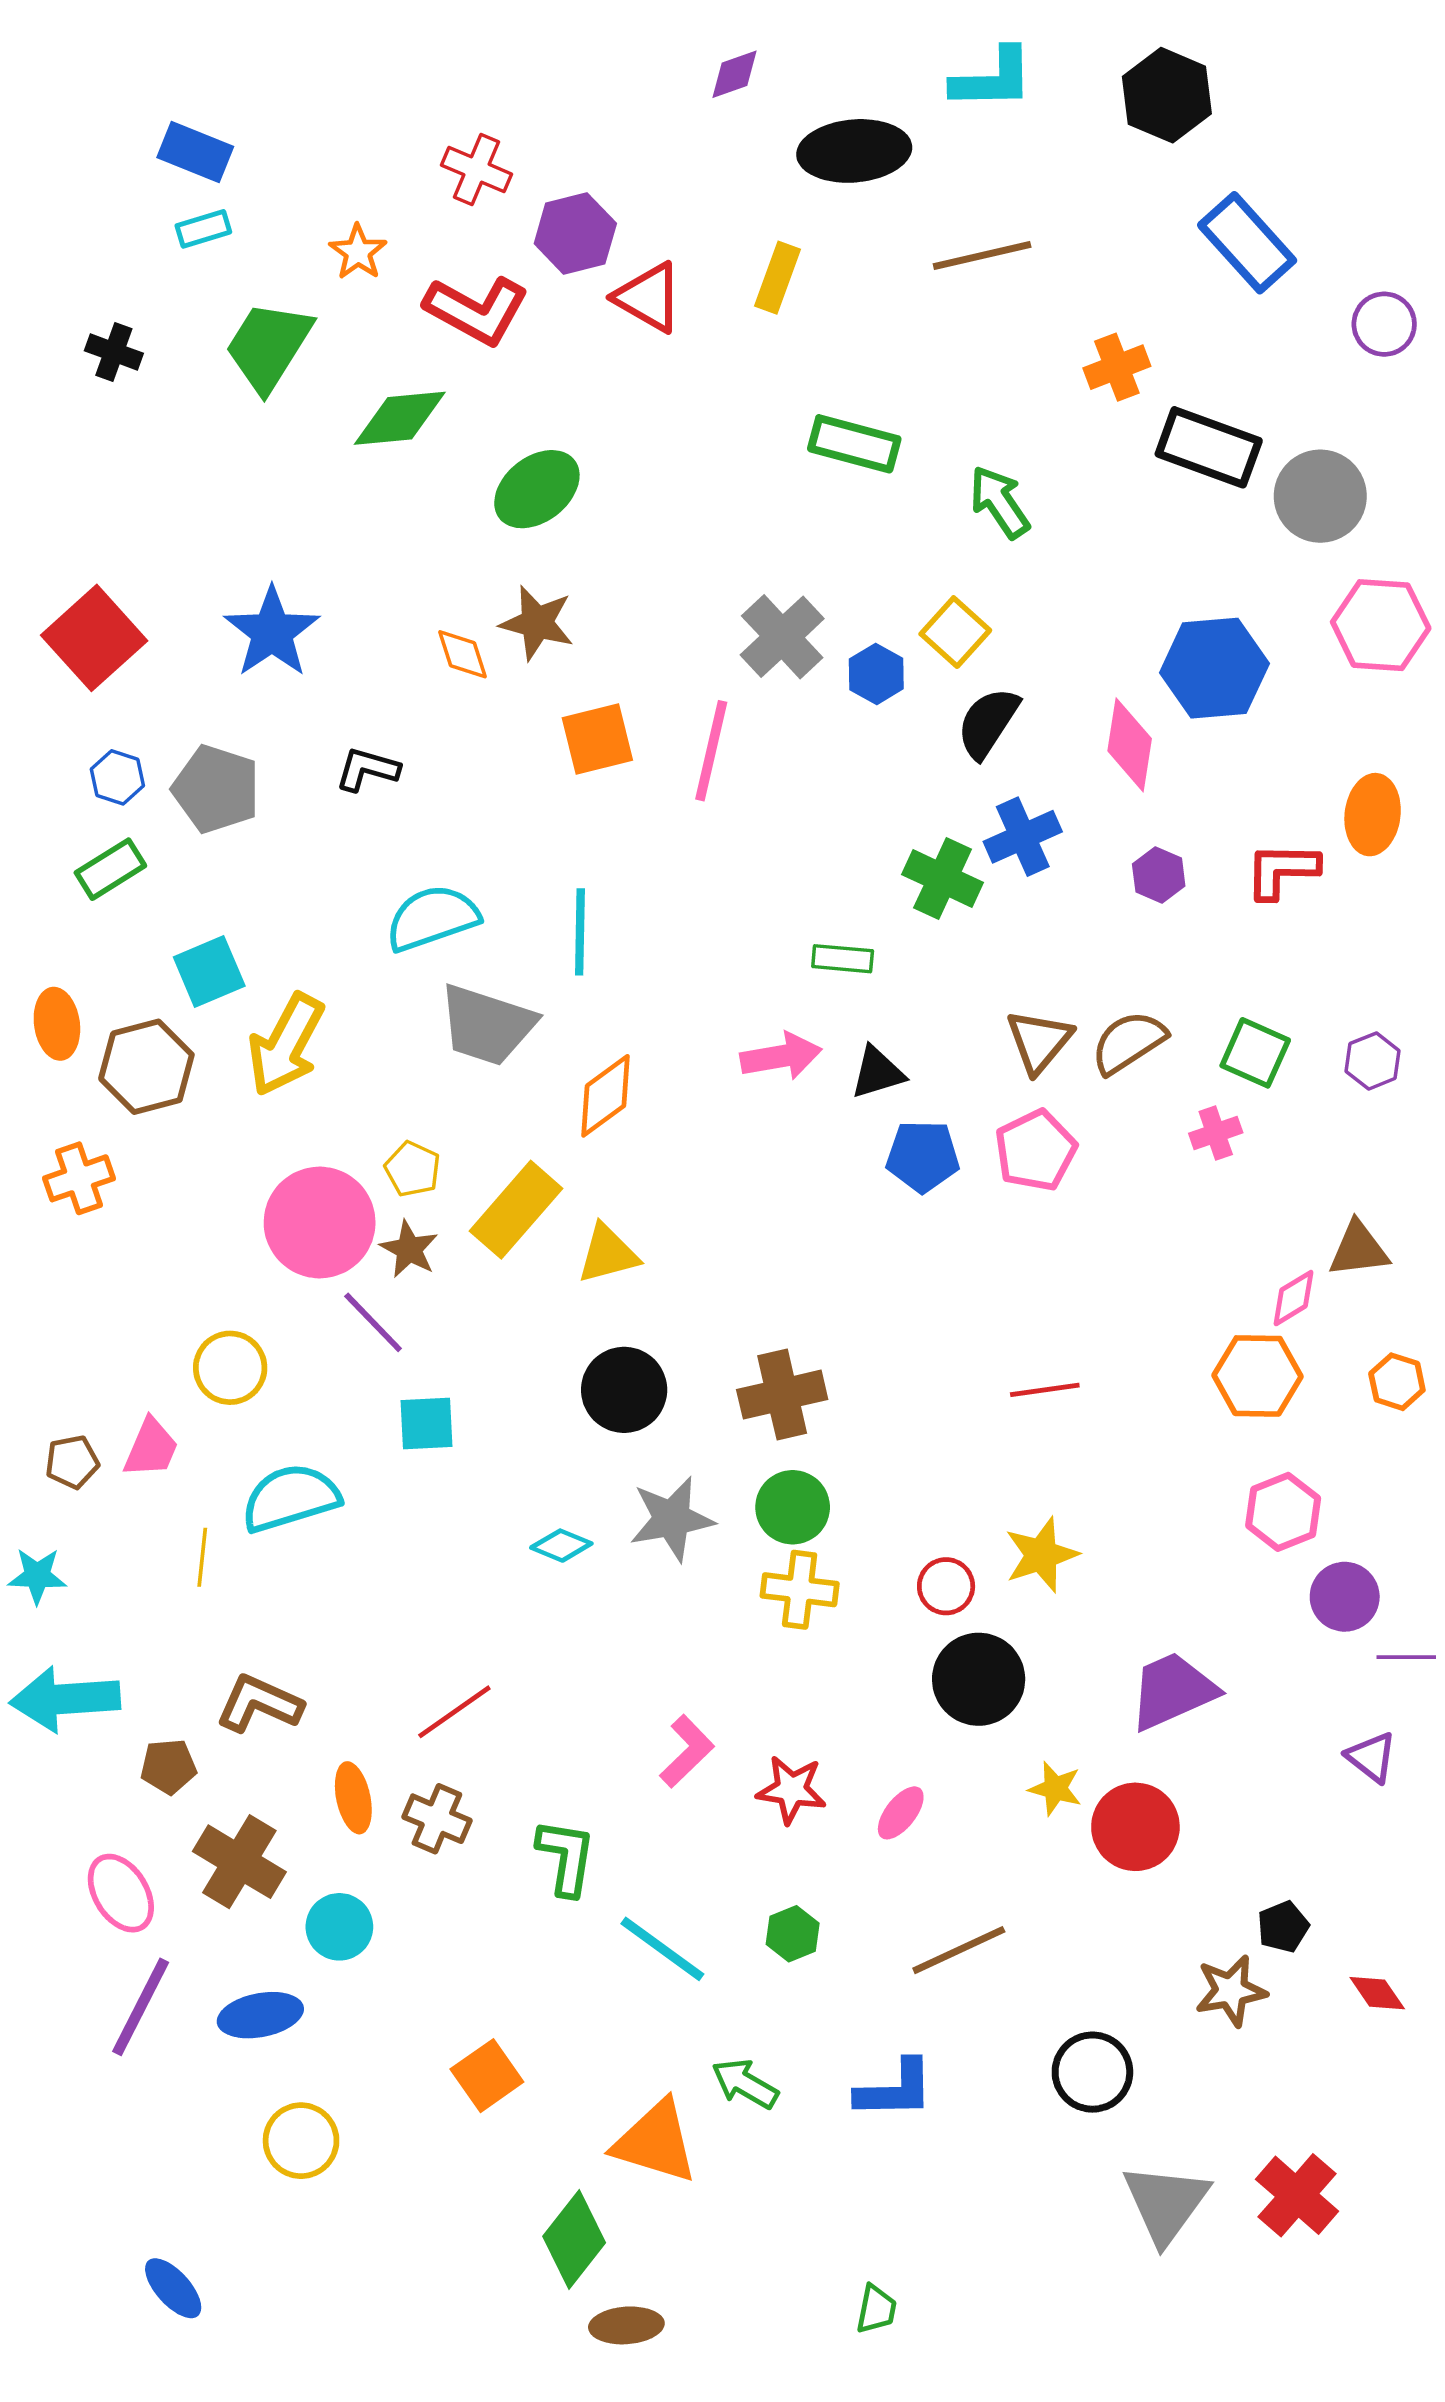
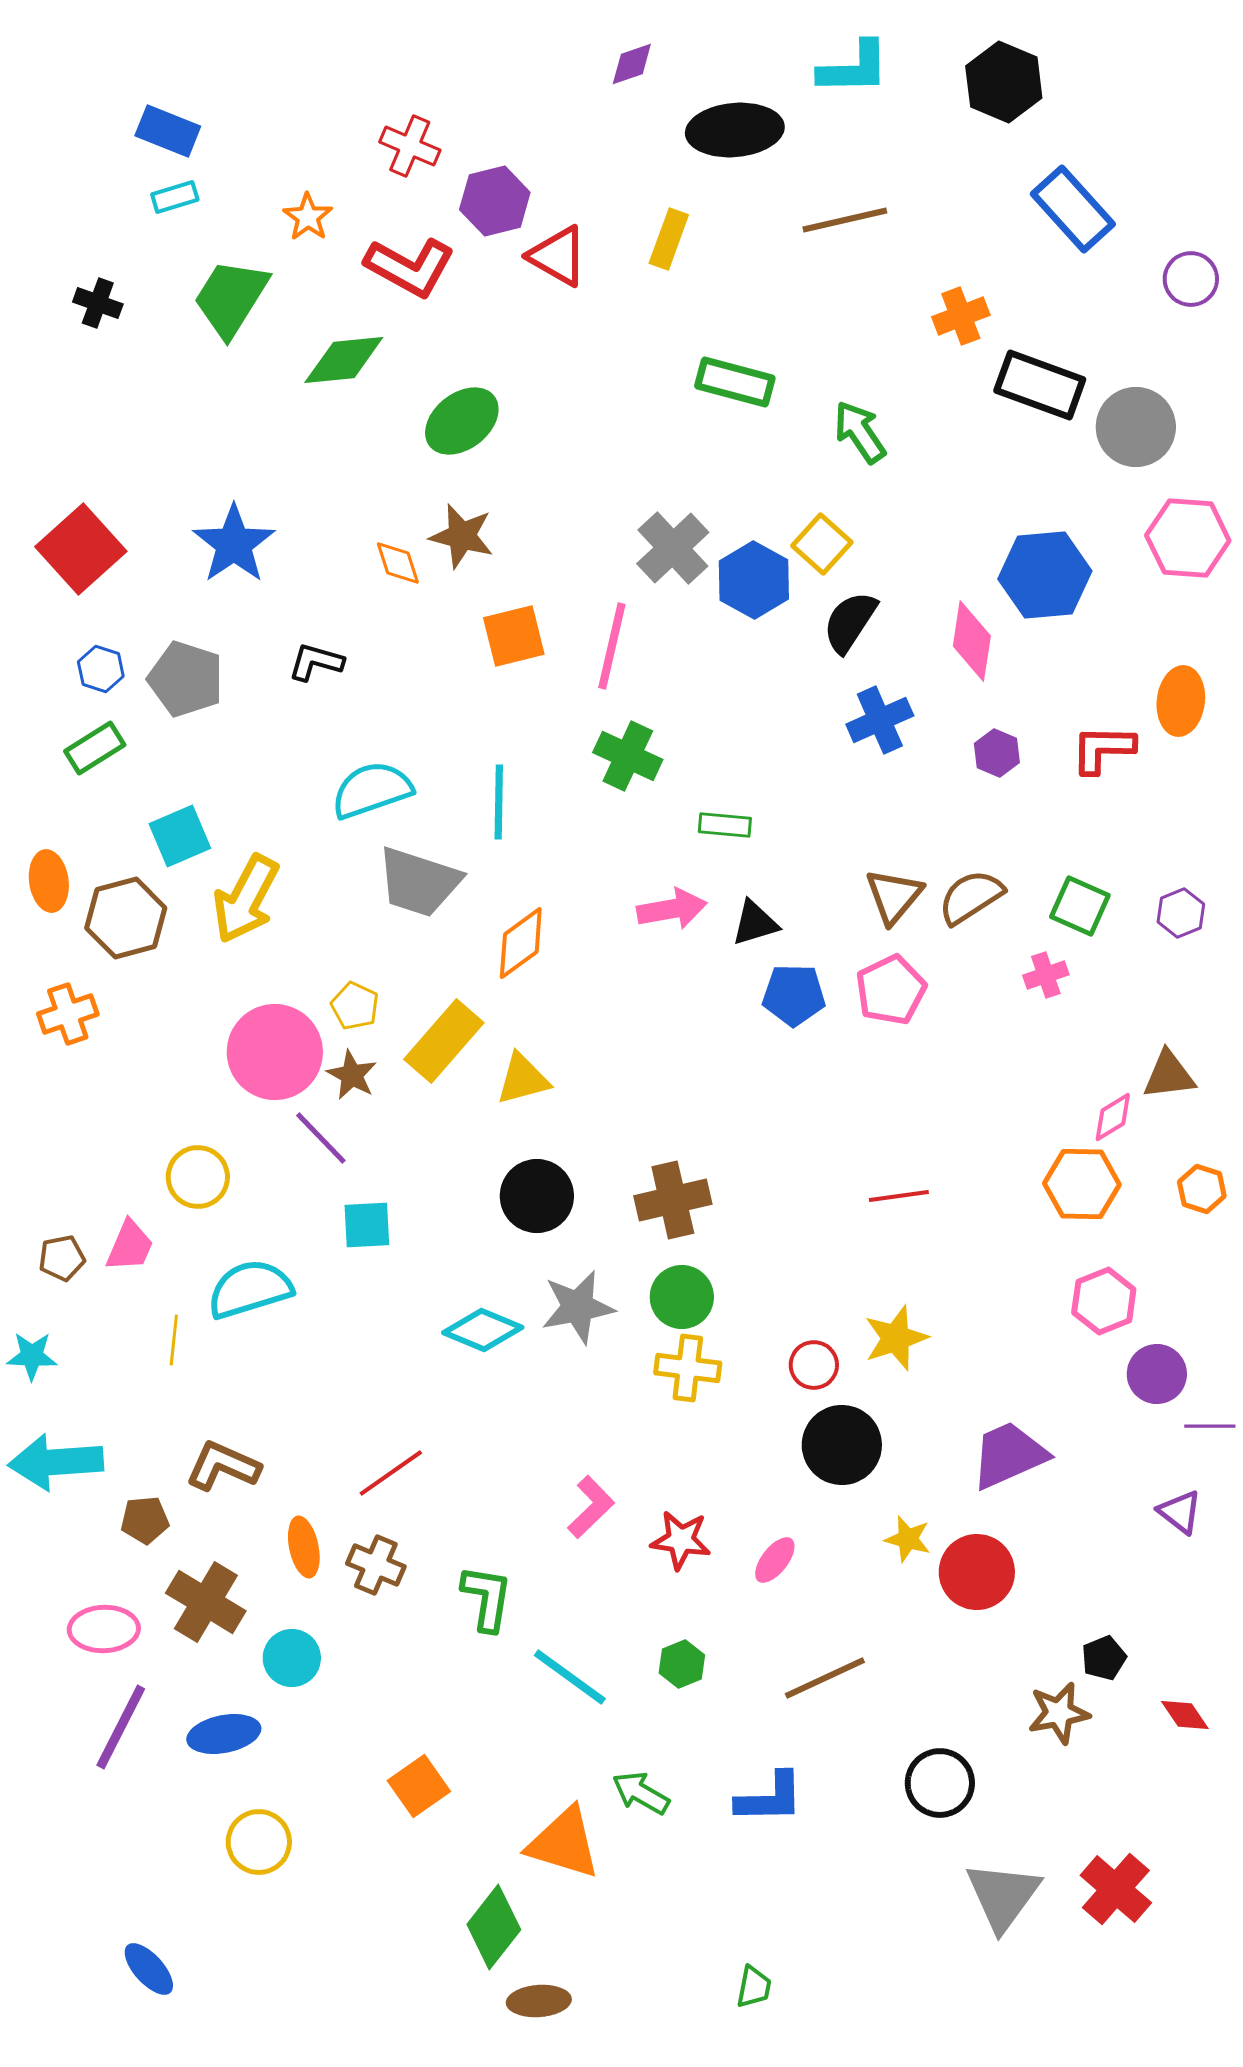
blue hexagon: (876, 674) -> (754, 580), size x1.5
green cross: (943, 878) -> (628, 756), moved
cyan diamond: (561, 1546) -> (483, 1330), size x1.5
pink ellipse: (121, 1893) -> (104, 1629), turned -60

